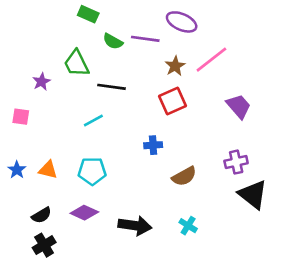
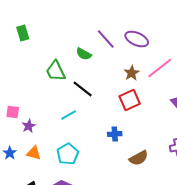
green rectangle: (88, 14) -> (23, 33), moved, turned 49
purple line: (145, 39) -> (106, 39), moved, turned 40
purple star: (42, 82) -> (29, 126), moved
black line: (112, 87) -> (83, 89), turned 30
cyan pentagon: (92, 171) -> (68, 154), turned -30

